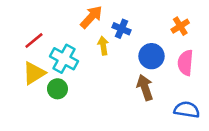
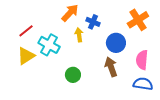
orange cross: (180, 26) -> (138, 20), size x1.5
pink semicircle: (185, 63) -> (142, 60), moved
green circle: (57, 89) -> (73, 75), moved

